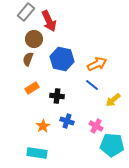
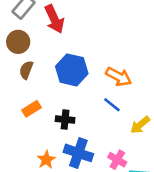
brown circle: (34, 39) -> (18, 42), moved
orange arrow: (97, 64) -> (119, 77), turned 54
blue cross: (67, 121) -> (78, 153), size x1.5

